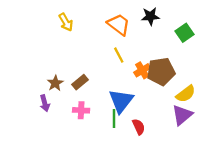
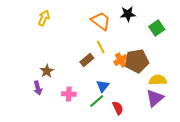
yellow arrow: (66, 22) -> (44, 18), moved, turned -126
brown rectangle: (80, 82) -> (87, 60), moved
yellow semicircle: (186, 94) -> (158, 80), turned -144
blue triangle: (121, 101) -> (103, 86), size x0.6
green line: (114, 119) -> (97, 101), turned 49

